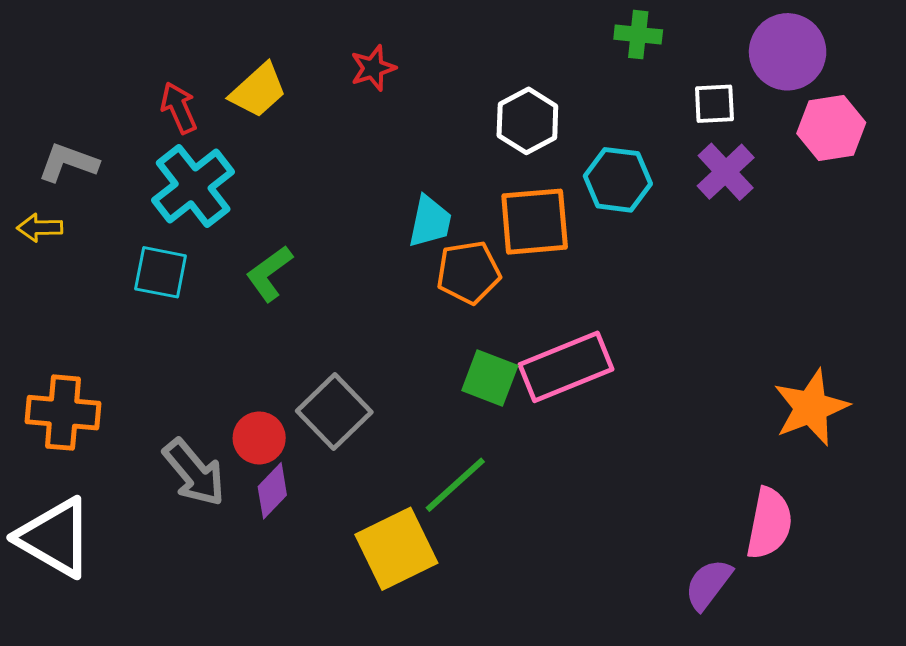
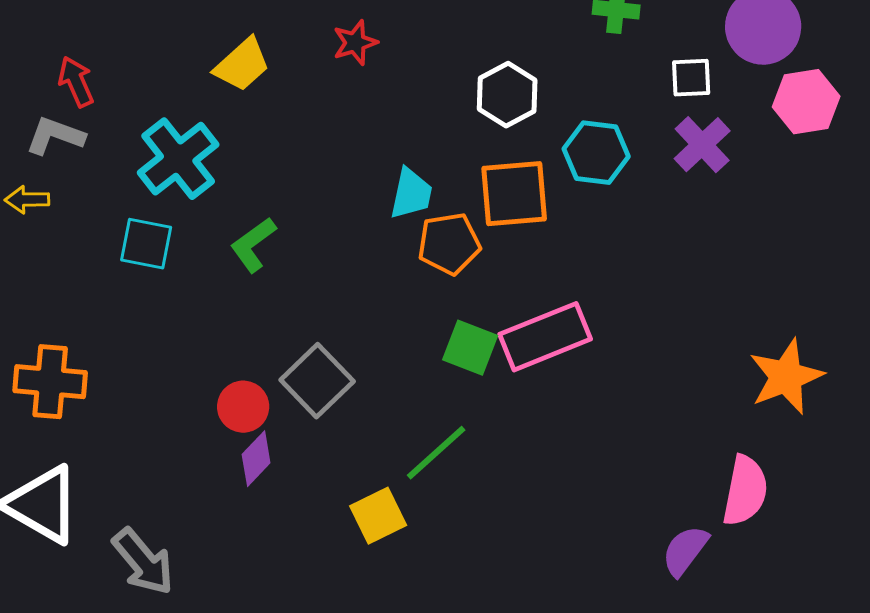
red arrow: (179, 108) -> (76, 82), moved
gray arrow: (194, 473) -> (143, 562), moved
yellow square: (396, 549) -> (378, 516), size x0.7

